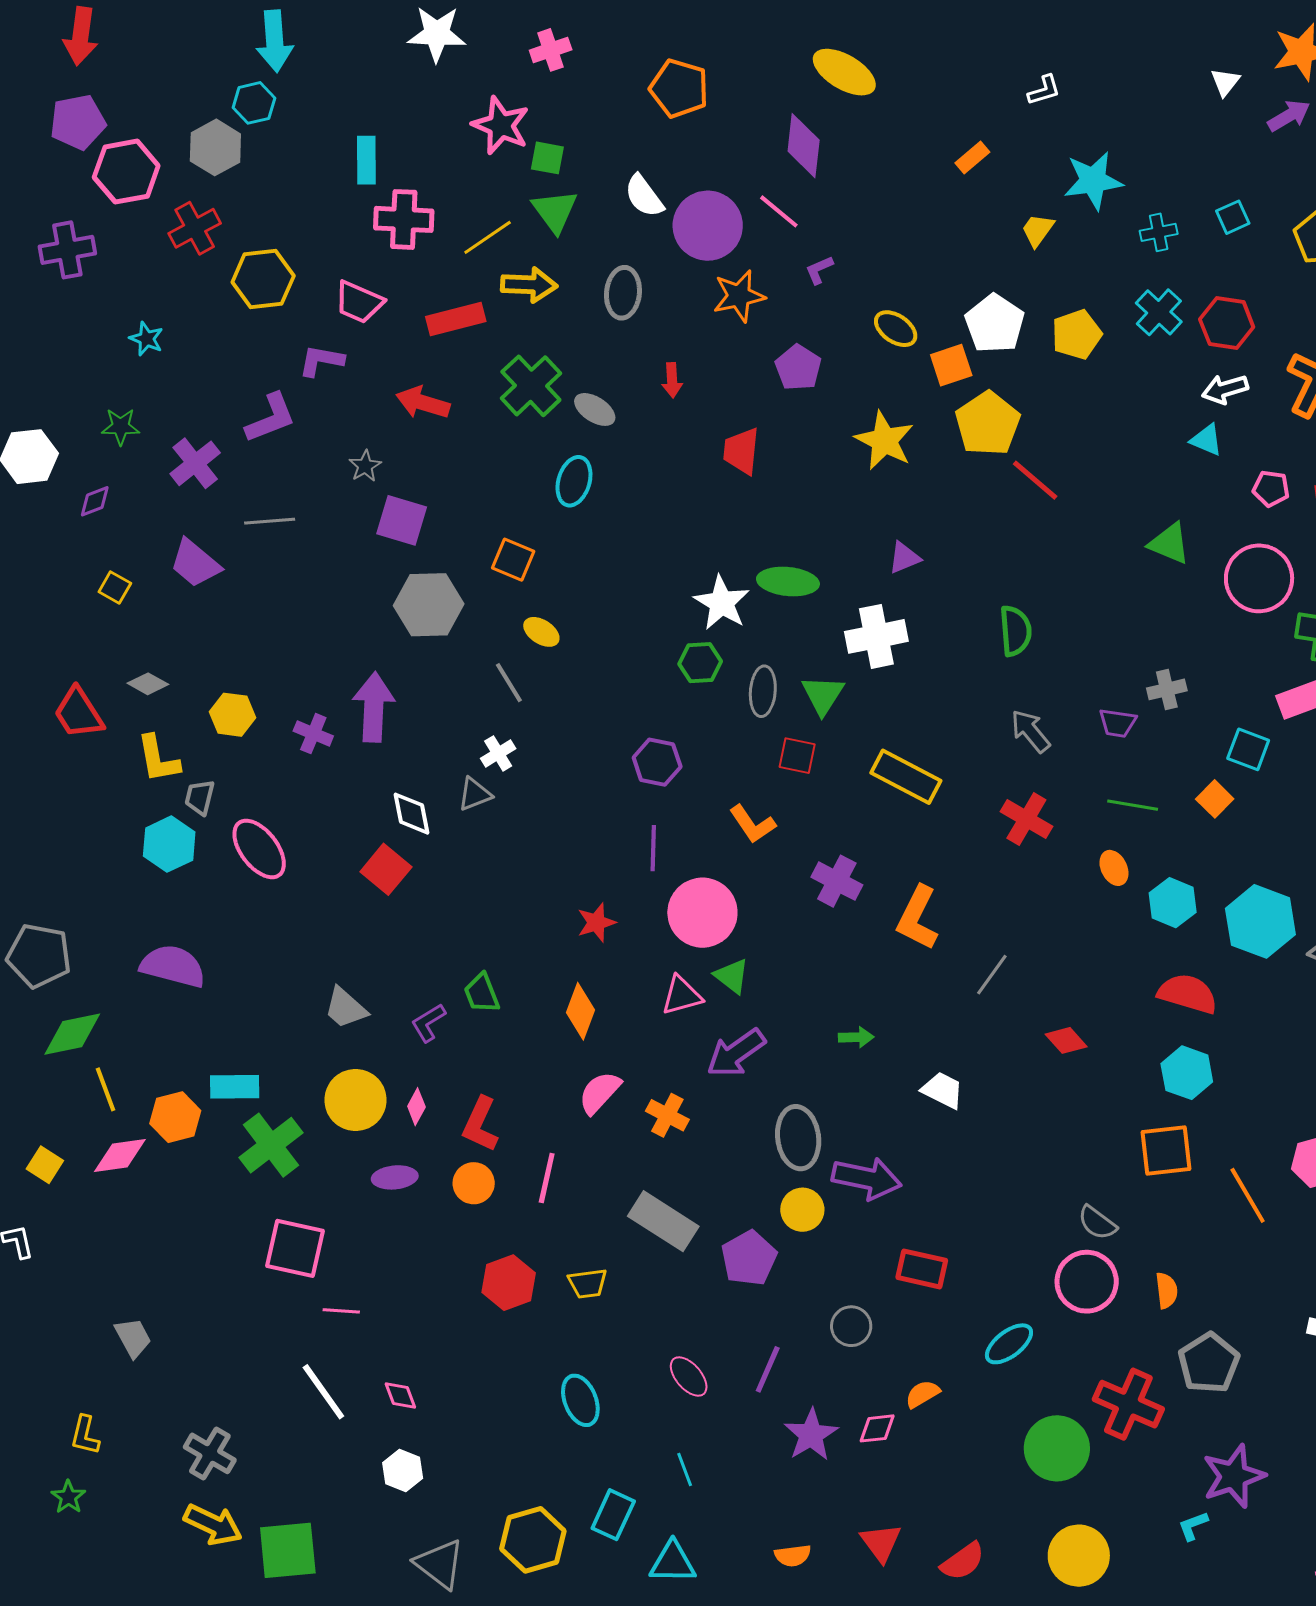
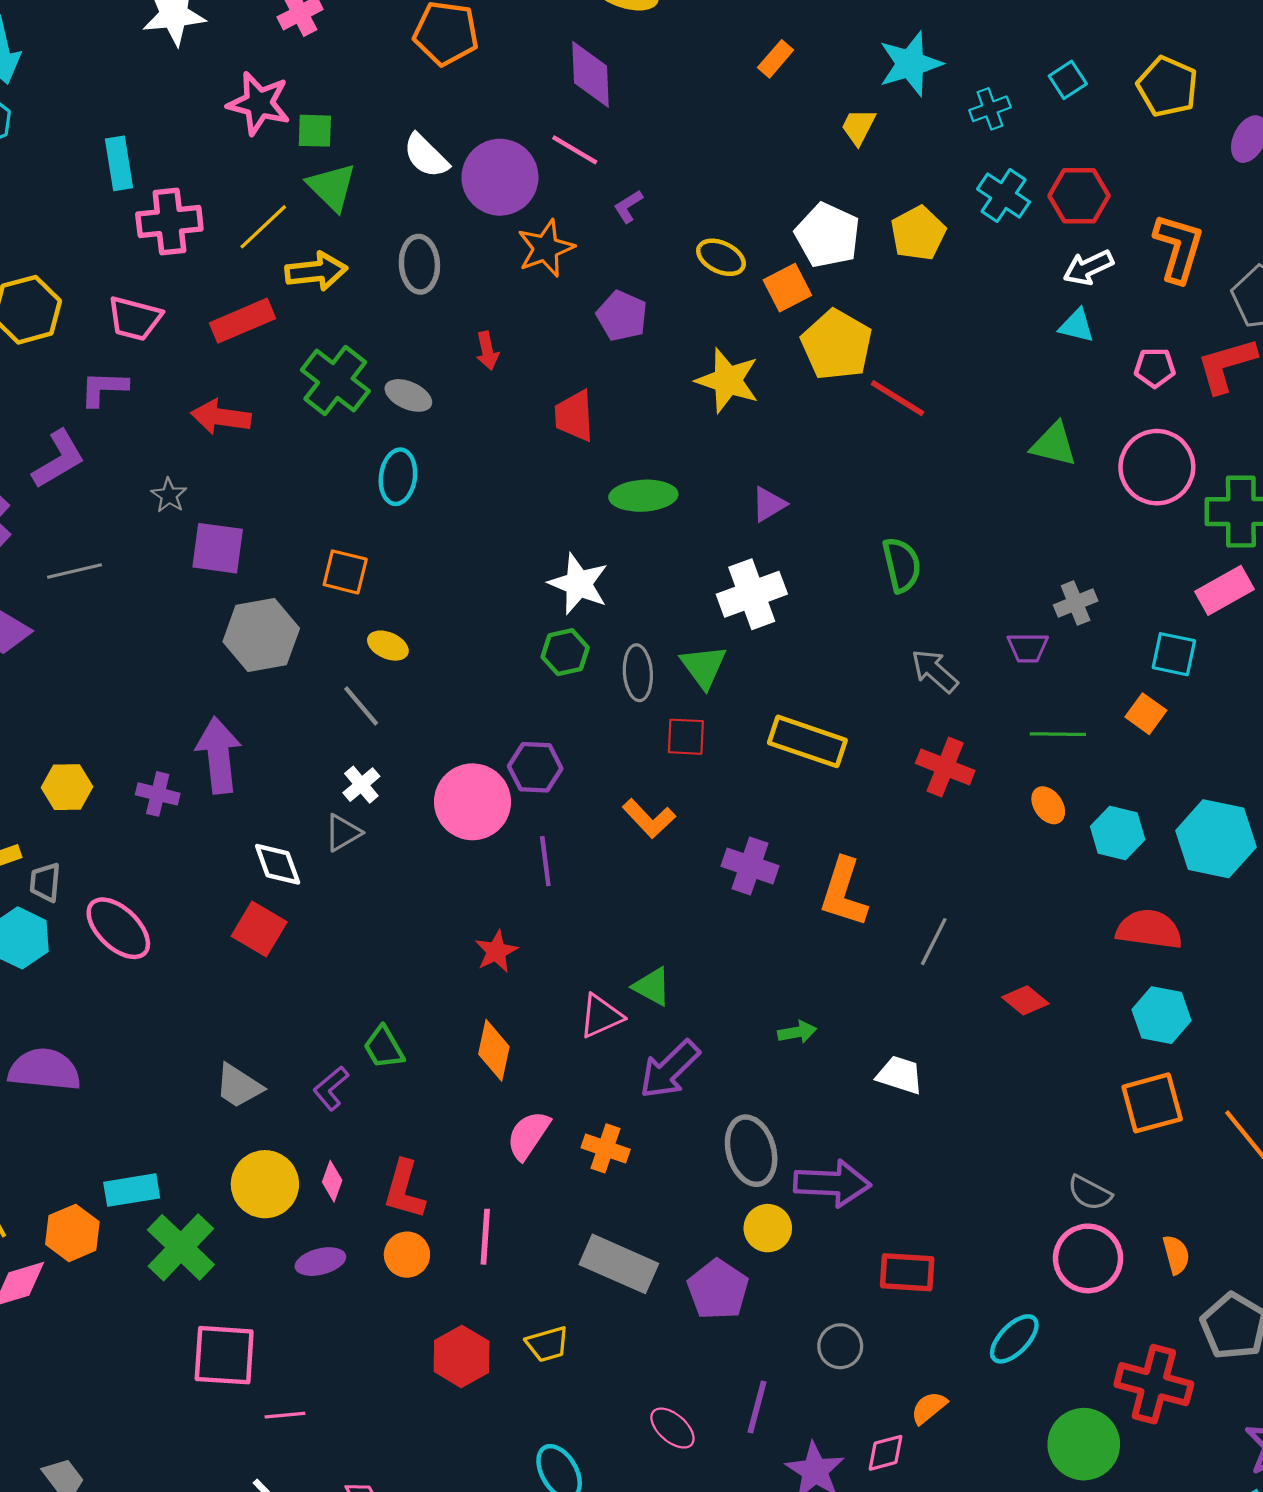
green ellipse: (788, 581) -> (643, 496), moved
pink circle: (702, 913) -> (472, 802), moved

